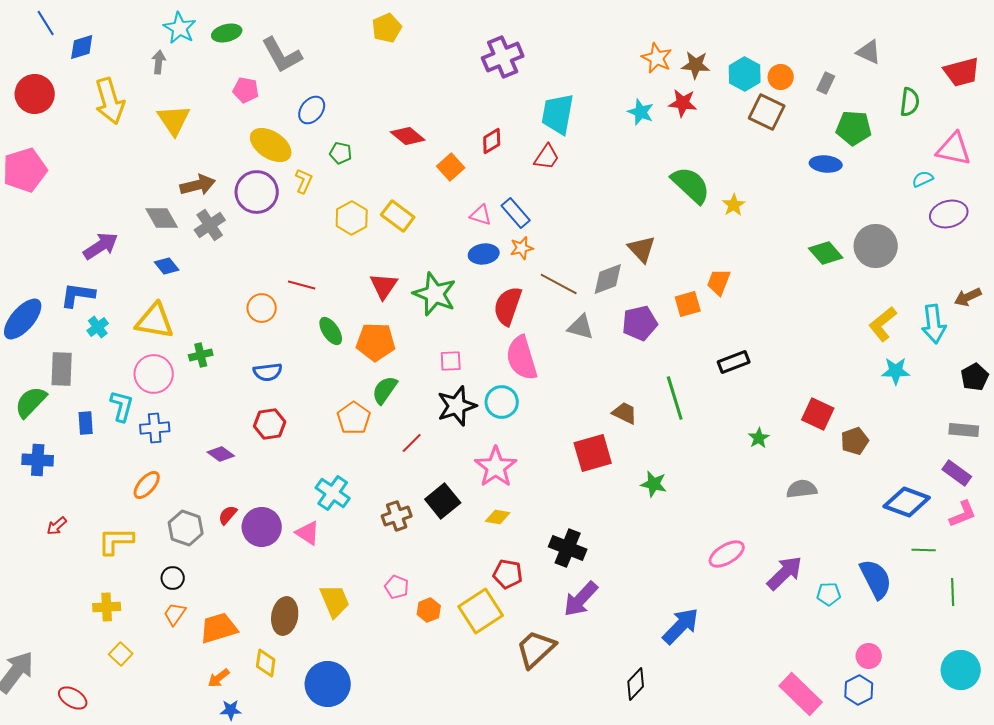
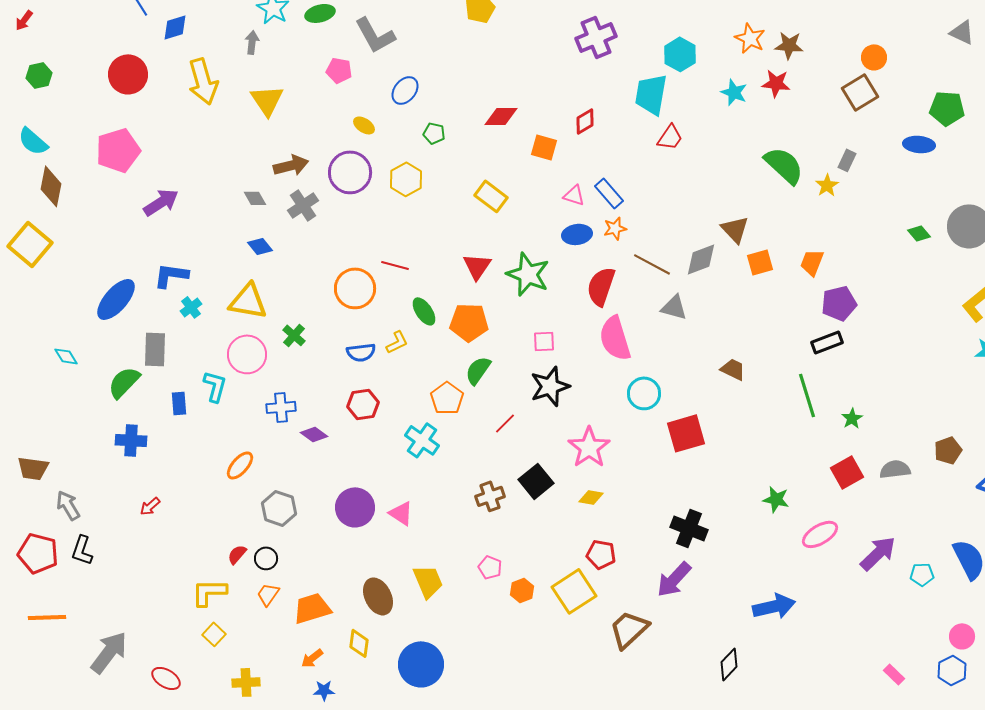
cyan hexagon: (745, 74) -> (680, 54), moved
gray rectangle: (826, 83) -> (847, 160), moved
brown square: (767, 112) -> (860, 92), turned 33
red diamond: (408, 136) -> (501, 116), turned -40
yellow ellipse: (271, 145) -> (364, 125), size x0.5
red trapezoid: (547, 157) -> (670, 137), moved
orange square: (451, 167) -> (544, 147), turned -32
yellow L-shape: (304, 181) -> (397, 342), moved, turned 40
gray diamond: (162, 218) -> (255, 198), size x0.7
yellow hexagon: (352, 218) -> (406, 179), moved
purple arrow: (101, 246) -> (161, 202), moved
green diamond: (826, 253) -> (919, 233), size x0.7
orange square: (688, 304) -> (760, 262), moved
orange circle: (262, 308) -> (355, 288), size x1.4
purple pentagon: (640, 323) -> (839, 303), moved
green cross: (201, 355) -> (294, 335), turned -35
green line: (675, 398) -> (807, 395), moved
cyan circle: (502, 402) -> (644, 393), moved
brown trapezoid: (625, 413) -> (733, 369), moved
red square: (818, 414) -> (847, 472), moved, turned 36
blue cross: (155, 428) -> (281, 407), moved
brown pentagon: (855, 441) -> (948, 450), moved
green star: (654, 484) -> (776, 499), moved
cyan cross: (333, 493) -> (422, 440), moved
red semicircle: (228, 515) -> (237, 554), moved
yellow L-shape: (116, 541) -> (209, 592), moved
black cross: (568, 548) -> (689, 528), moved
yellow cross: (107, 607) -> (246, 682), moved
brown ellipse: (285, 616) -> (378, 596), turned -36
blue arrow: (681, 626) -> (774, 606), turned 33
pink rectangle: (801, 694) -> (894, 674), size x0.5

